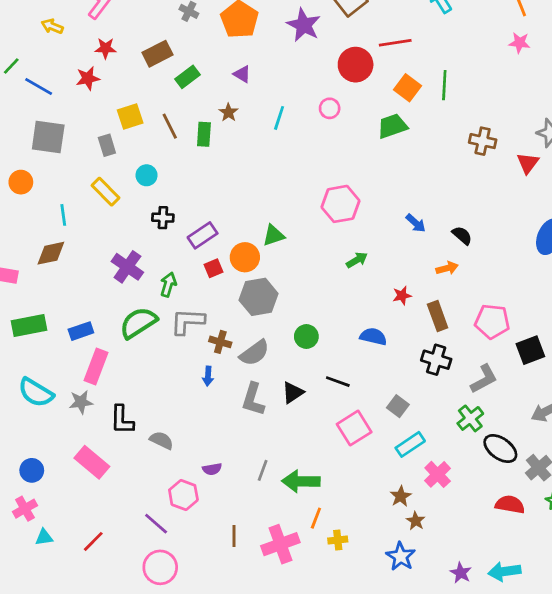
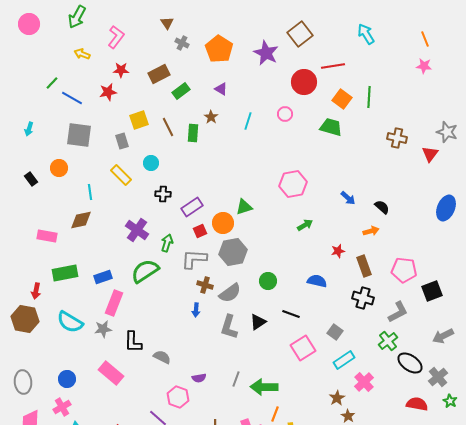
green trapezoid: (392, 126) -> (331, 127), turned 35
gray L-shape: (187, 321) -> (194, 259), moved

